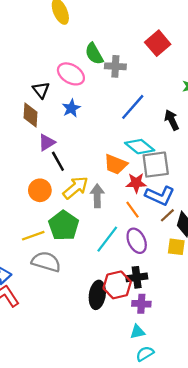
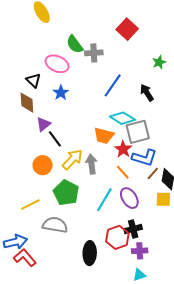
red star: (136, 183) -> (123, 149), turned -30
yellow line: (33, 236) -> (30, 204), moved
black ellipse: (97, 295) -> (90, 253), moved

